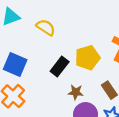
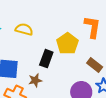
brown star: (76, 92) -> (35, 80), moved

